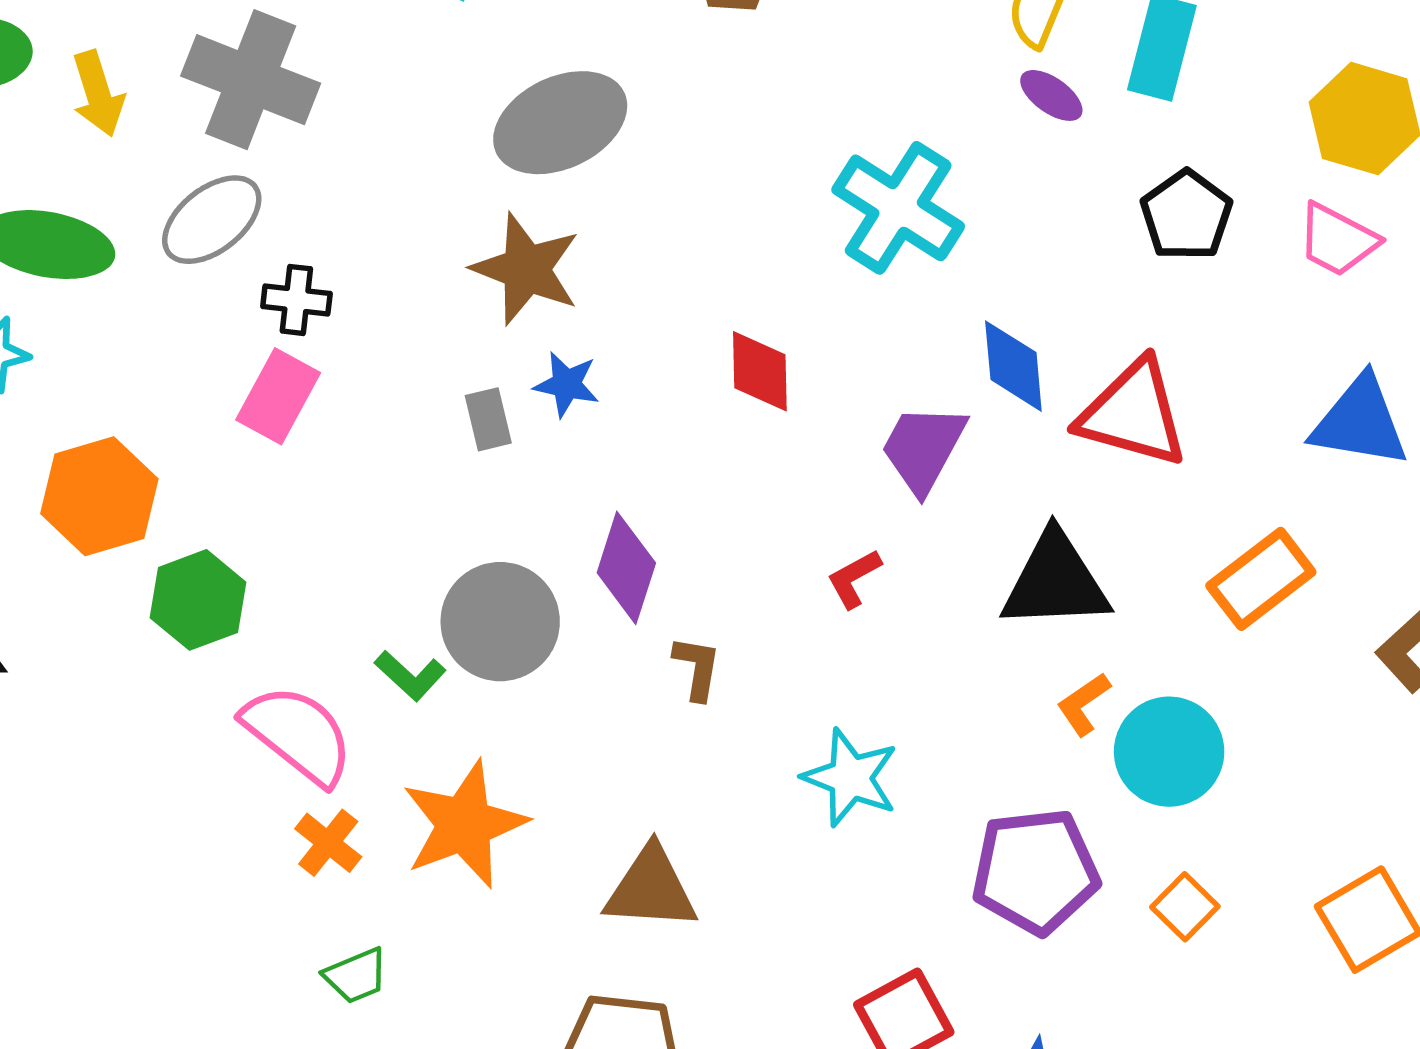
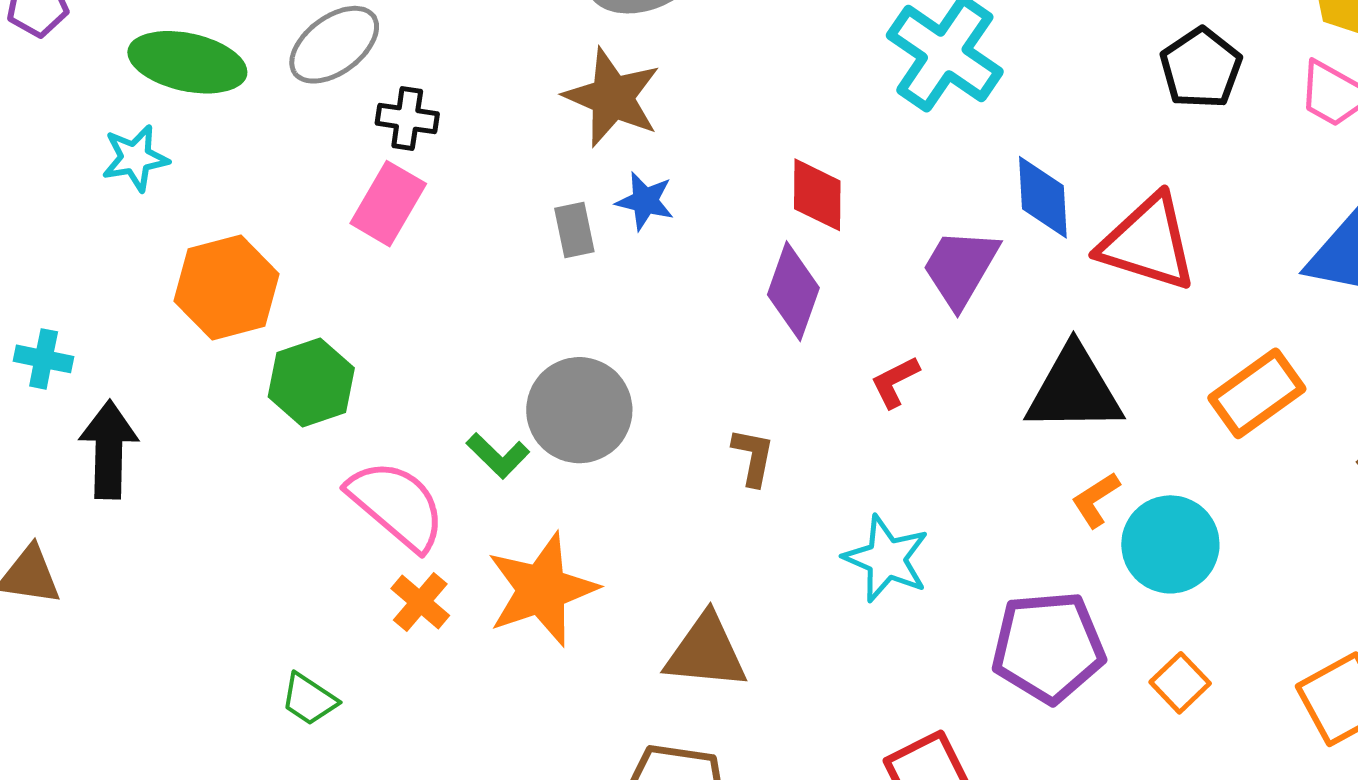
purple diamond: (626, 568) -> (793, 291), moved
green trapezoid: (356, 976) -> (309, 699), moved, turned 54

